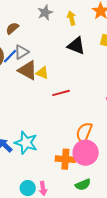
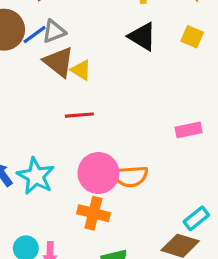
red line: (61, 93) -> (79, 115), moved
orange semicircle: (84, 133) -> (131, 176), turned -125
pink circle: (86, 153) -> (98, 173), moved

